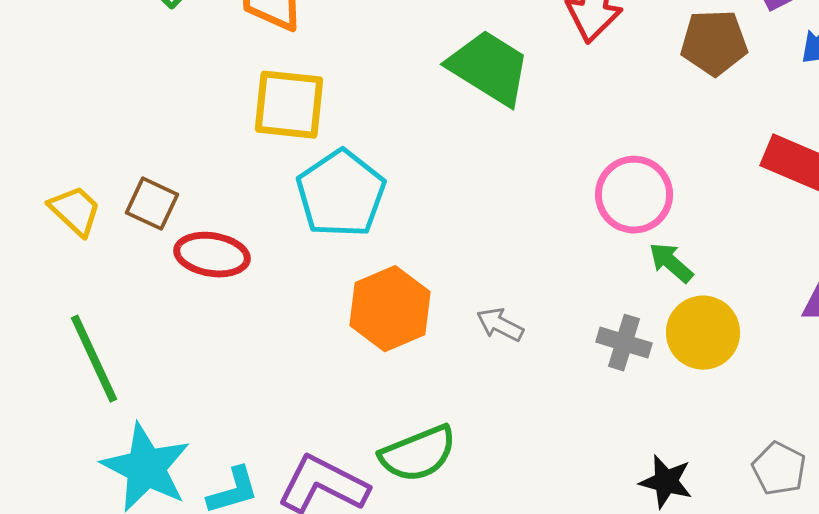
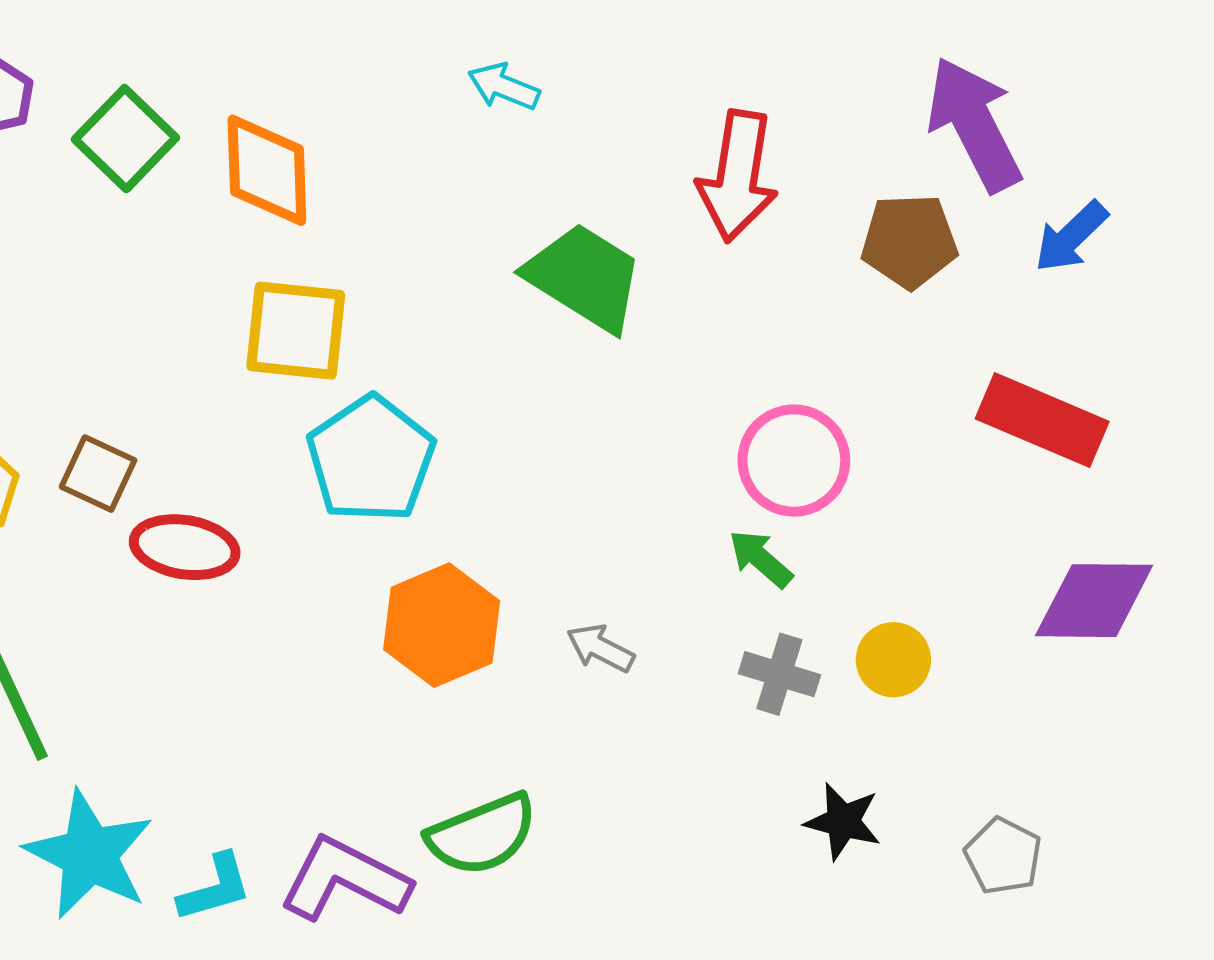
green arrow: (671, 263) -> (761, 559), moved
yellow circle: (703, 333) -> (893, 660), size x0.7
black star: (666, 482) -> (843, 821), moved

